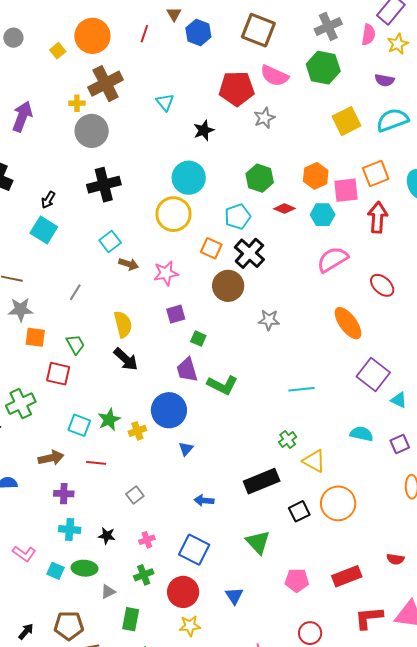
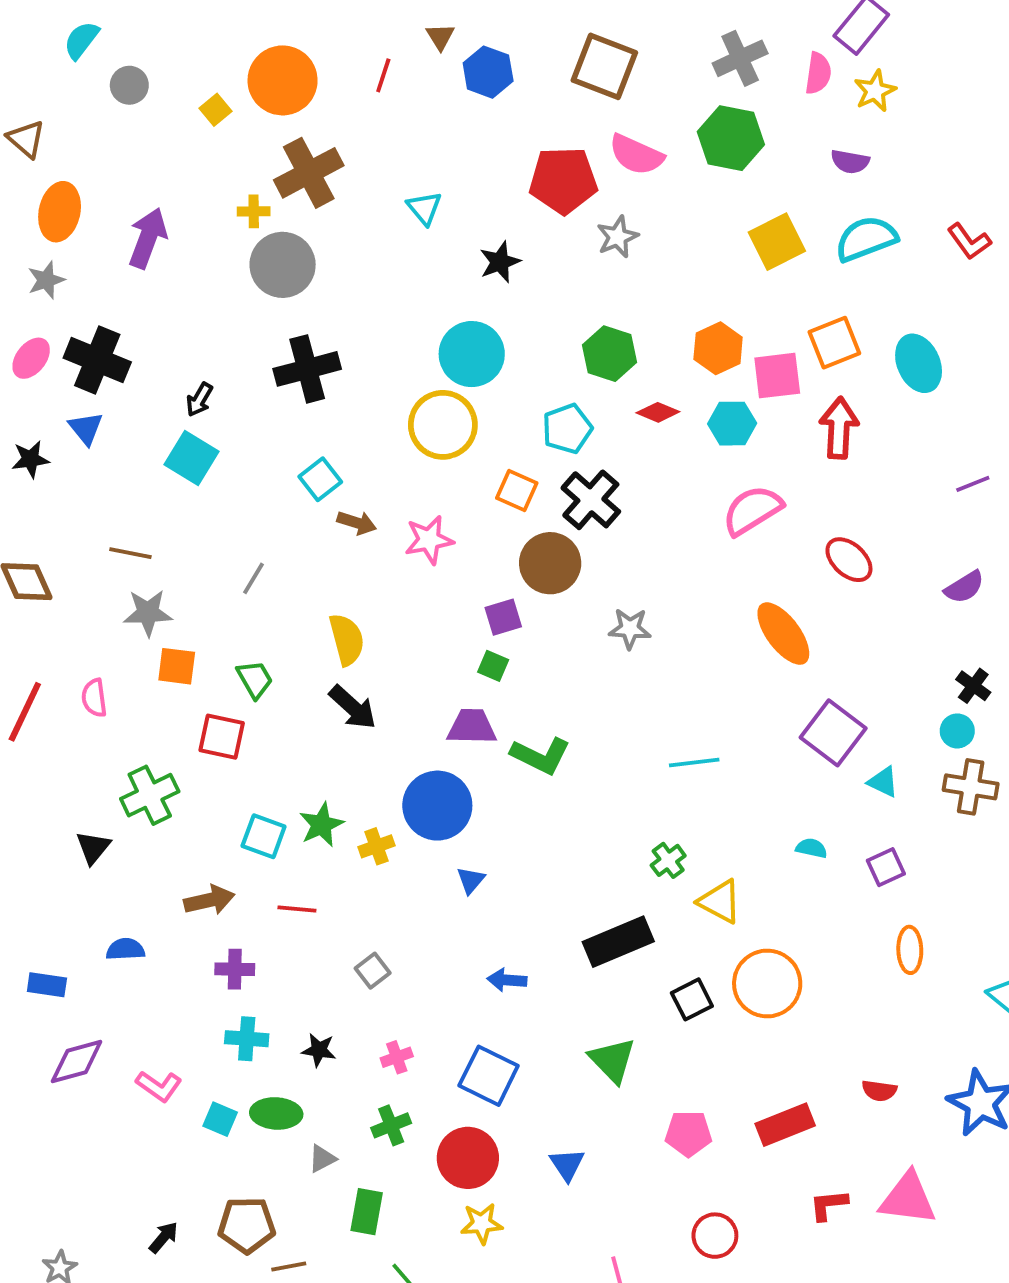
purple square: (176, 314) -> (503, 617), moved
purple trapezoid: (187, 370) -> (472, 727), turned 108
cyan semicircle: (362, 434) -> (811, 848), size x0.7
red L-shape: (369, 618) -> (828, 1205), size x0.7

